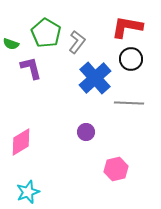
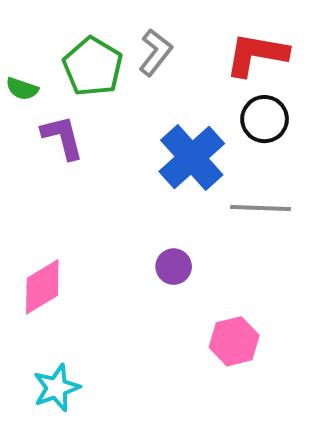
gray L-shape: (77, 42) -> (155, 52), moved

